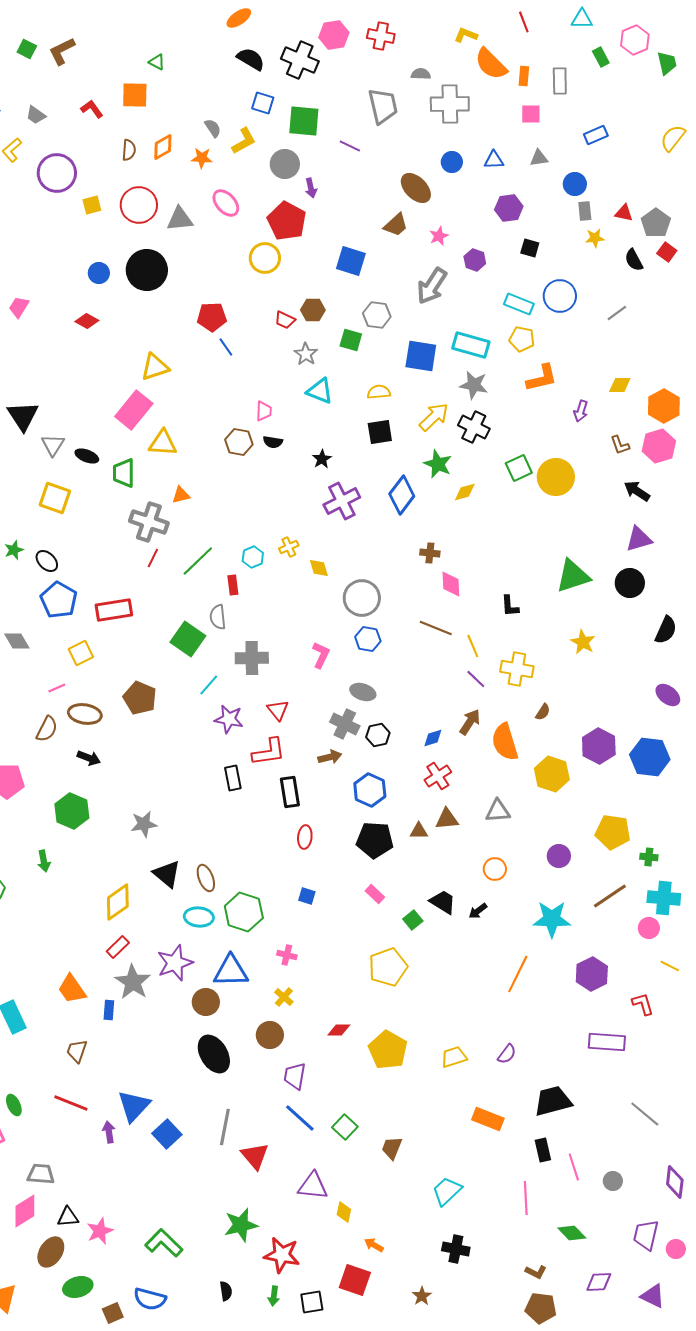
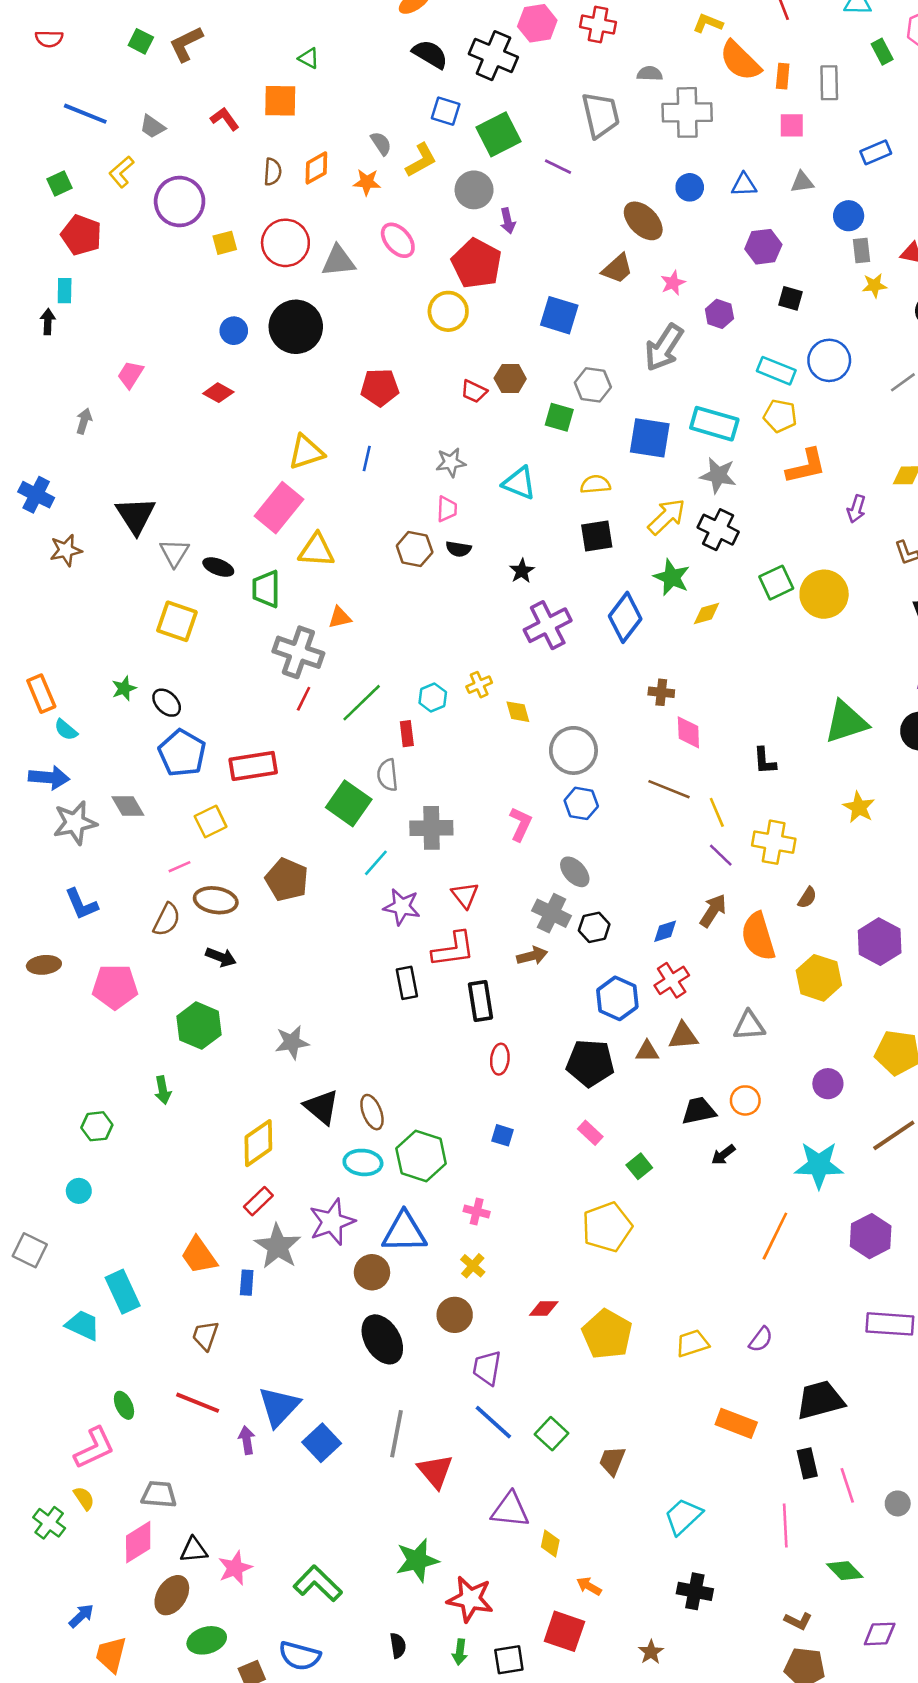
green square: (304, 121) -> (499, 134), turned -32
blue line: (226, 347) -> (367, 459), moved, turned 48
gray star: (306, 354) -> (451, 462), moved, turned 30
gray ellipse: (363, 692) -> (575, 872), turned 30
blue hexagon: (370, 790) -> (617, 998), moved
black trapezoid: (443, 902) -> (699, 1111), moved, turned -44

